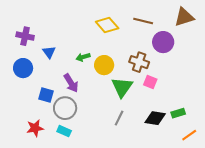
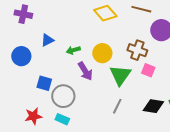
purple cross: (25, 36) -> (23, 14), moved
blue triangle: (49, 52) -> (47, 40), turned 40
green arrow: (83, 57) -> (73, 50), moved
purple arrow: (71, 83) -> (85, 71), moved

